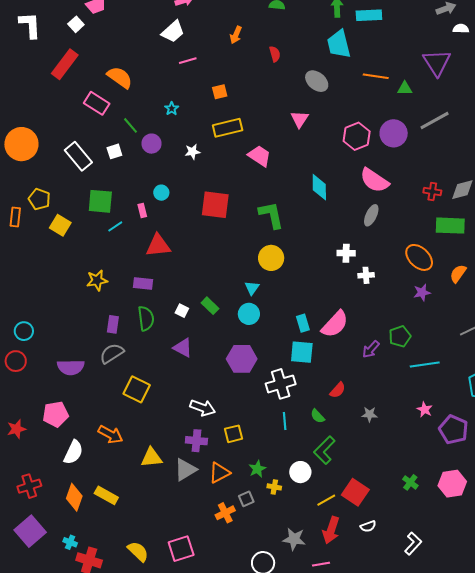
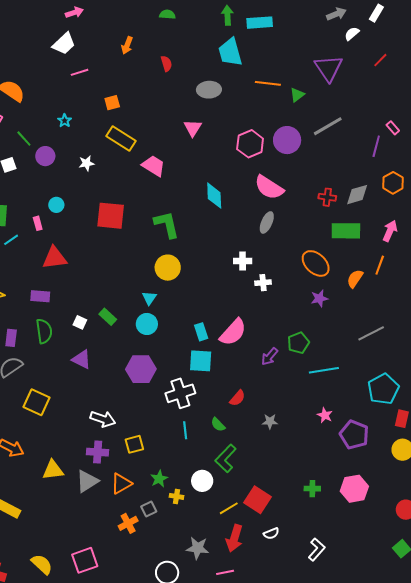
white semicircle: (461, 29) -> (352, 34), turned -42
gray ellipse: (317, 81) -> (209, 90), turned -40
green triangle: (405, 88) -> (297, 95), turned -35
yellow rectangle: (228, 128) -> (121, 138), turned 48
green cross: (410, 482) -> (312, 489), turned -35

